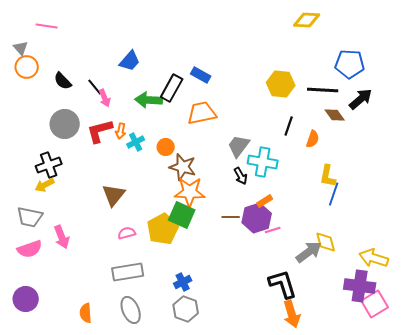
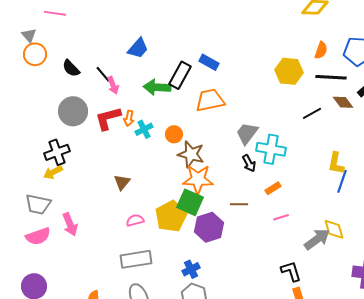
black line: (289, 126) -> (312, 113), moved, turned 42
orange semicircle: (313, 139) -> (321, 50), moved
brown triangle: (114, 195) -> (122, 182), size x0.7
purple hexagon: (257, 218) -> (209, 227), moved
black L-shape: (283, 284) -> (291, 271), size x0.7

